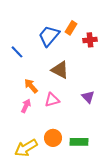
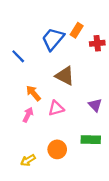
green rectangle: (79, 142) -> (91, 140), moved
yellow arrow: (26, 148) -> (28, 160), size x0.6

